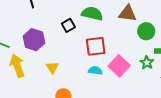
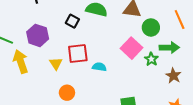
black square: (68, 25) -> (72, 21), turned -32
red square: (96, 46) -> (78, 54), moved
pink square: (119, 66) -> (132, 48), moved

